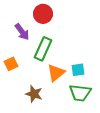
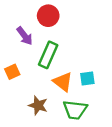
orange triangle: (56, 73) -> (63, 82), turned -42
green trapezoid: (80, 93) -> (75, 110), moved

